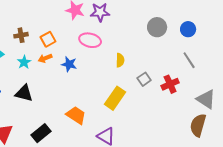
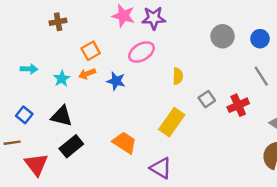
brown cross: (21, 35) -> (58, 22), moved
pink ellipse: (90, 40) -> (141, 52), turned -45
black rectangle: (41, 133) -> (71, 146), moved

